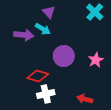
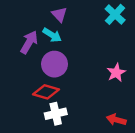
purple arrow: (24, 35) -> (29, 42), turned -66
purple circle: (64, 56) -> (54, 64), moved
red arrow: (85, 99) -> (116, 120), moved

